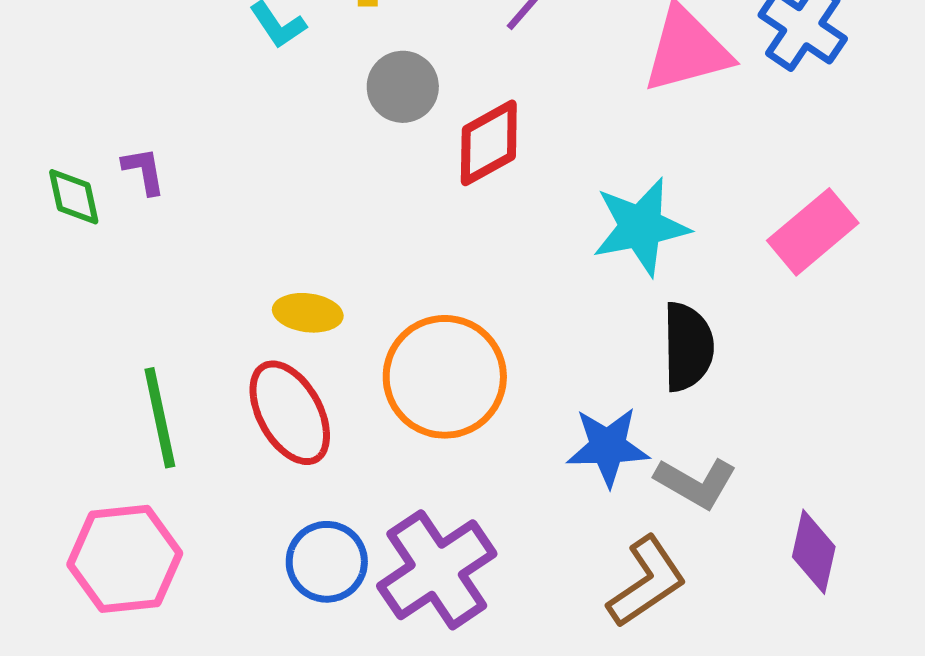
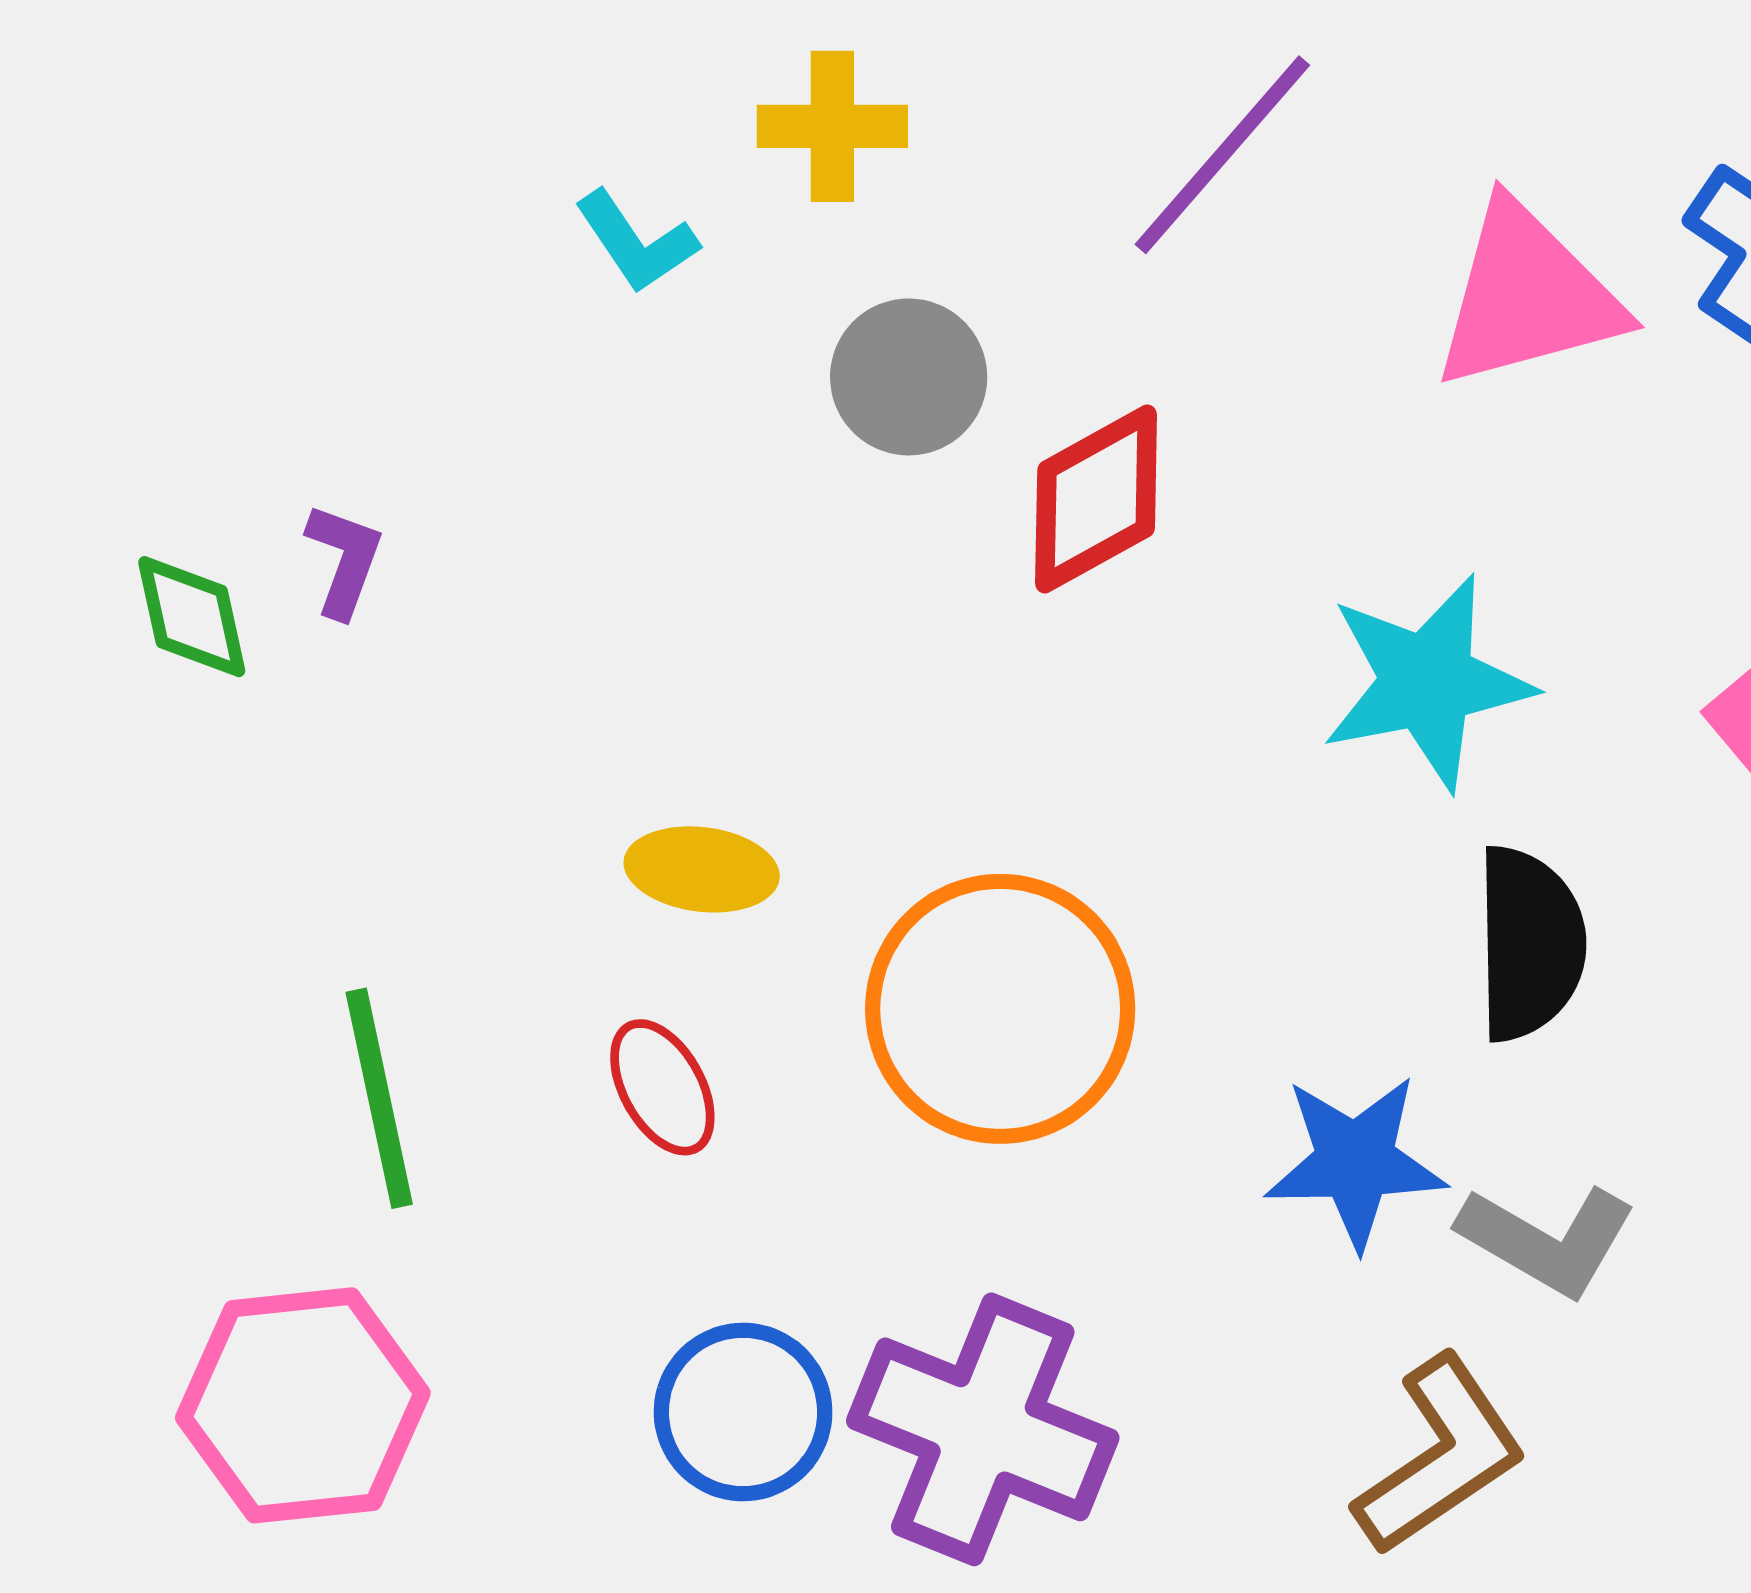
purple L-shape: (144, 171) -> (344, 560), turned 30
red ellipse: (290, 413) -> (662, 1087), size x0.6
purple cross: (437, 570) -> (983, 1429), turned -34

